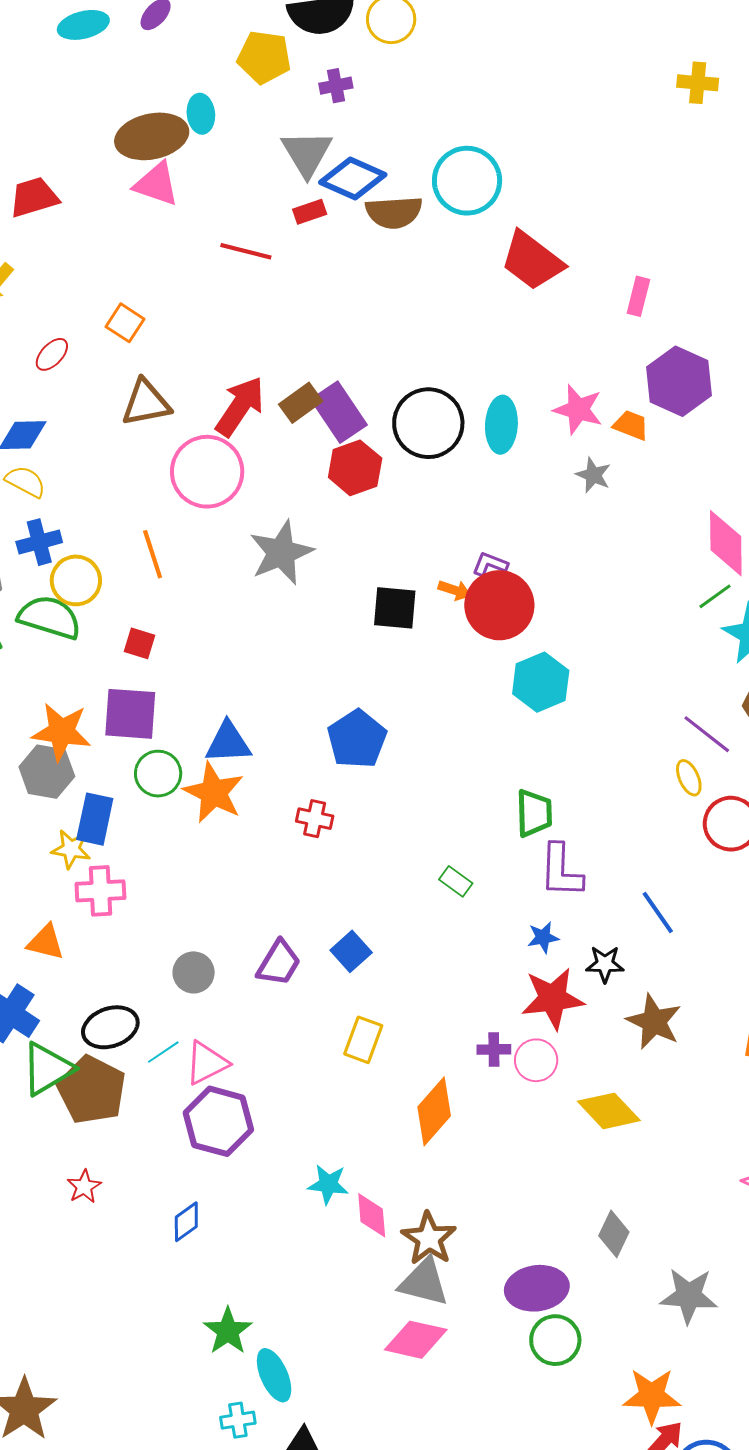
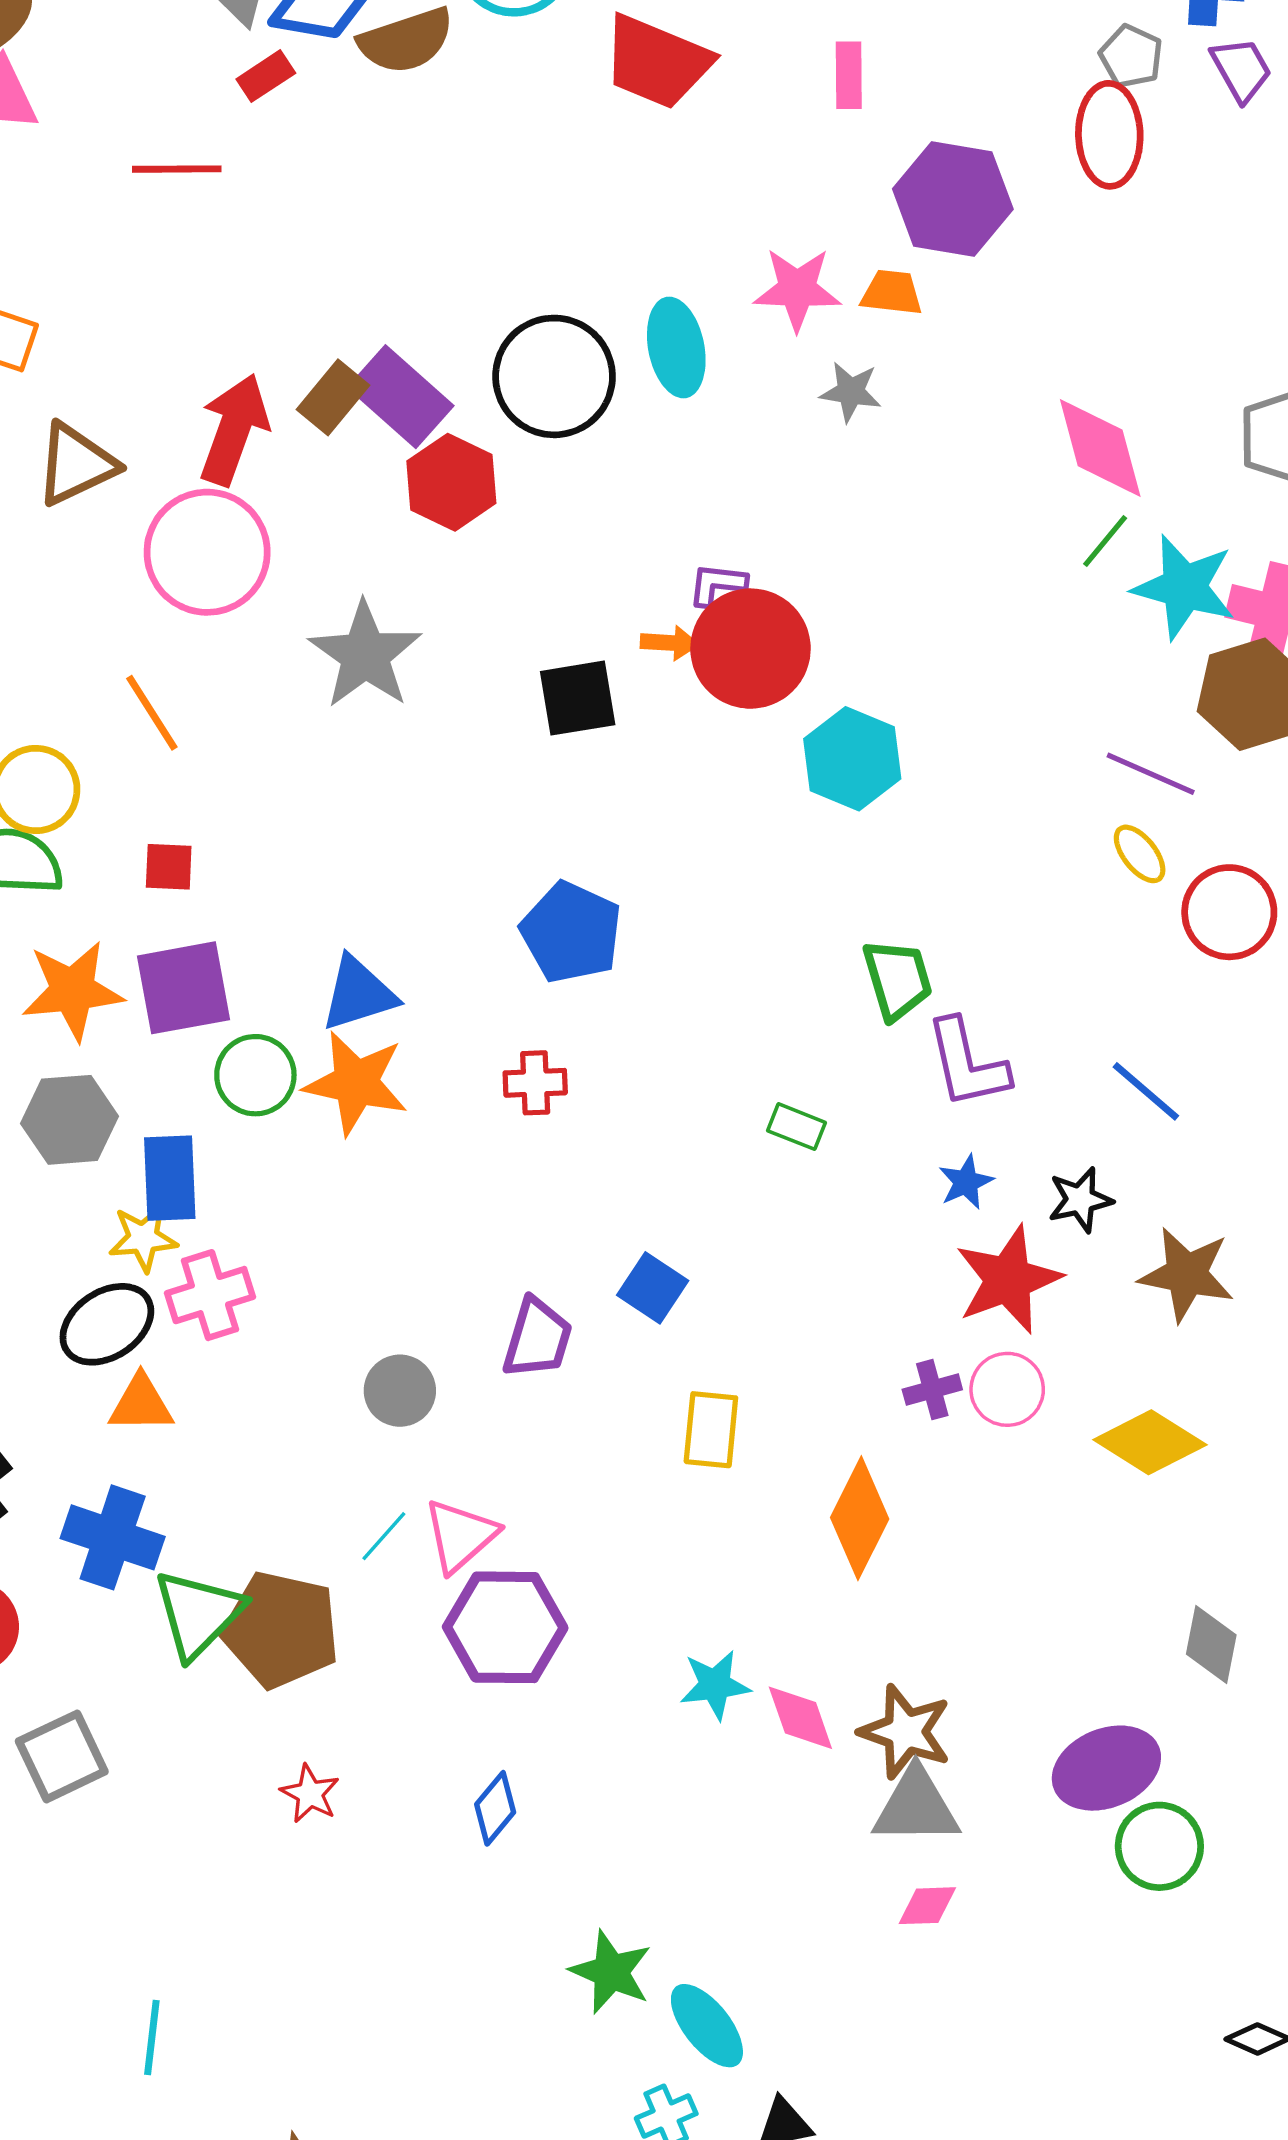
orange star: (61, 732) -> (73, 991), moved
black ellipse: (110, 1027) -> (107, 1324), moved
pink diamond: (416, 1340) -> (927, 1906), size x0.6

